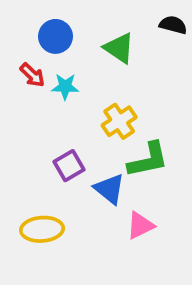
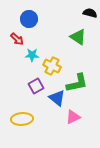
green triangle: (119, 48) -> (78, 37), moved
cyan star: (65, 87) -> (32, 55), moved
yellow cross: (119, 121) -> (52, 66), moved, turned -30

